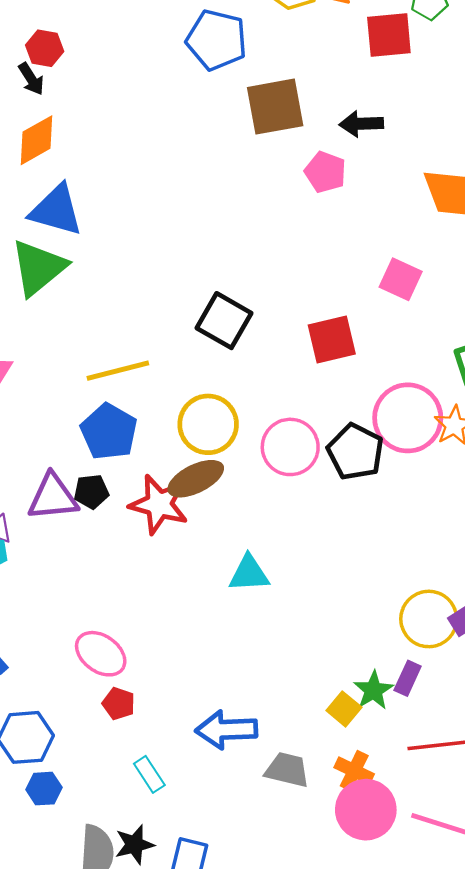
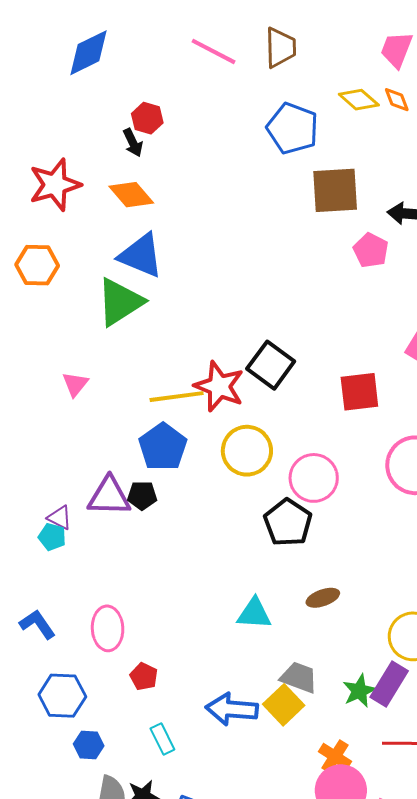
orange diamond: (37, 140) -> (131, 195), turned 72
black pentagon: (355, 452) -> (288, 523), moved
brown ellipse: (196, 479) -> (323, 598), moved, size x0.7
red star: (159, 504) -> (219, 386), moved
cyan triangle: (249, 574) -> (254, 614), moved
pink ellipse: (101, 654) -> (108, 628), moved, turned 45
purple rectangle: (408, 678) -> (389, 684), size x1.5
yellow square: (344, 709) -> (284, 705), moved, size x1.4
gray trapezoid: (287, 770) -> (299, 677), moved
blue hexagon: (44, 789) -> (89, 745), moved

